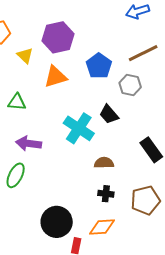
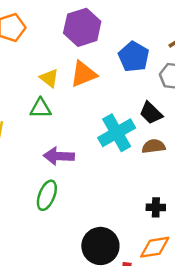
yellow triangle: (25, 56) -> (49, 78), moved
cyan cross: (79, 128) -> (117, 133), turned 32
brown semicircle: (104, 163) -> (154, 146), moved

